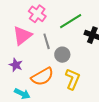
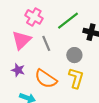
gray circle: (62, 55) -> (74, 55), moved
orange semicircle: (42, 77) -> (46, 79), turned 70

